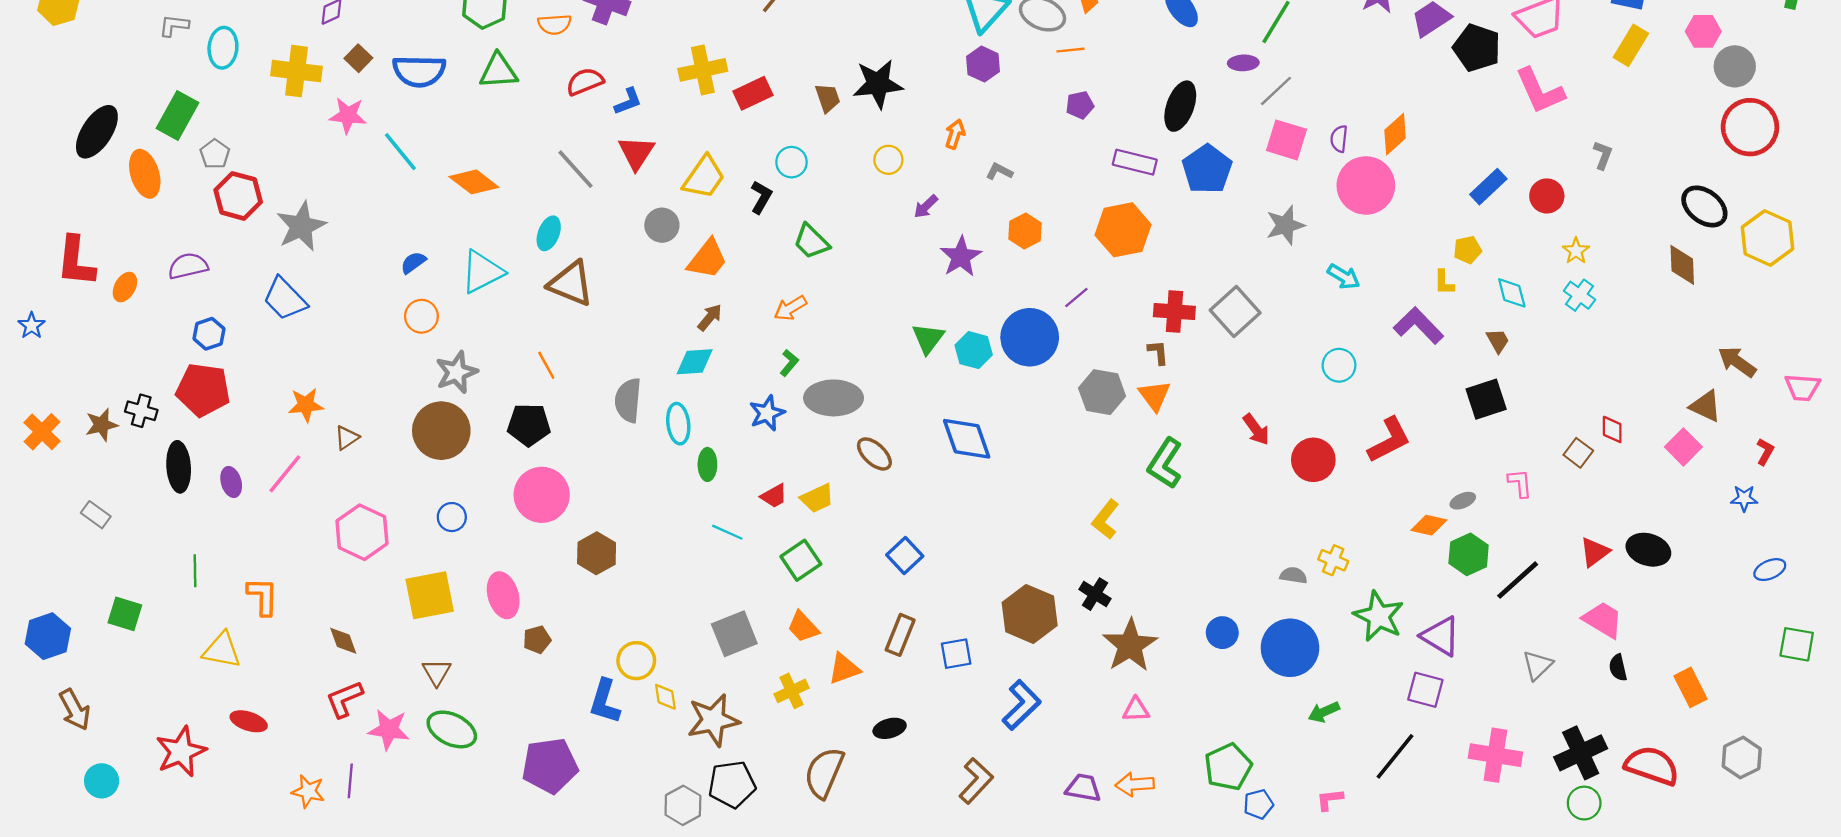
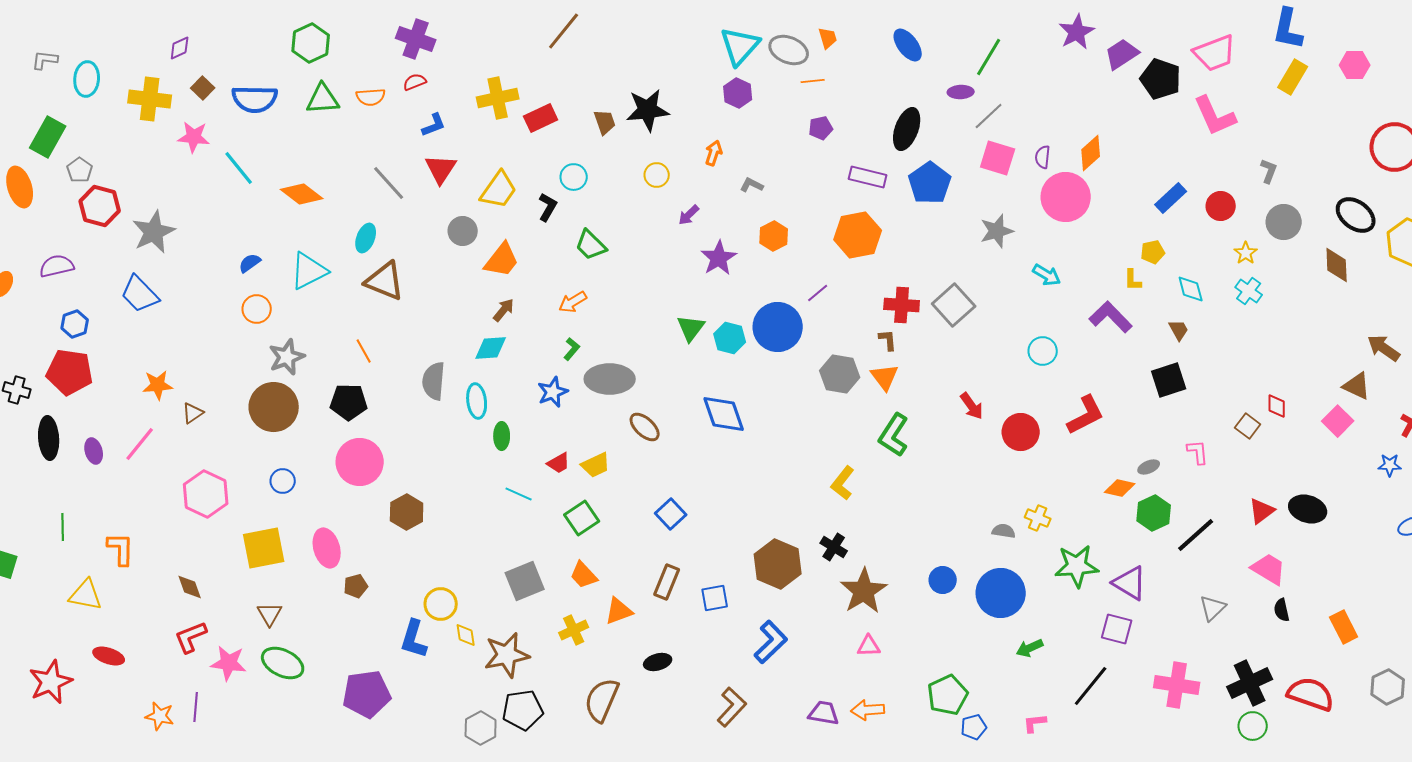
orange semicircle: (555, 24) -> (371, 97), moved
gray circle: (1735, 66) -> (1284, 222), moved
red semicircle: (585, 82) -> (415, 82), moved, size x0.7
green star: (1379, 616) -> (1077, 566), turned -30

